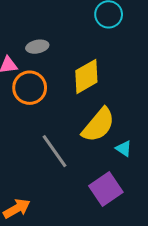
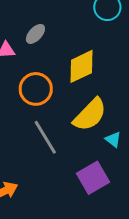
gray ellipse: (37, 47) -> (35, 34), turned -40
orange circle: (30, 88) -> (36, 89), moved

